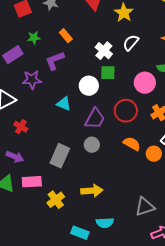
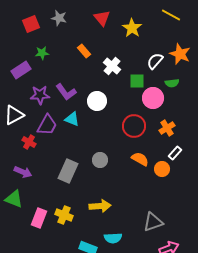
orange rectangle: (66, 36) -> (84, 51), moved
white semicircle: (131, 43) -> (155, 61), moved
purple L-shape: (55, 61) -> (66, 92), moved, turned -105
green square: (108, 73) -> (137, 81), moved
purple trapezoid: (95, 119) -> (47, 125), moved
pink rectangle: (32, 182) -> (39, 218), moved, turned -66
yellow cross: (56, 200) -> (64, 215), turned -30

